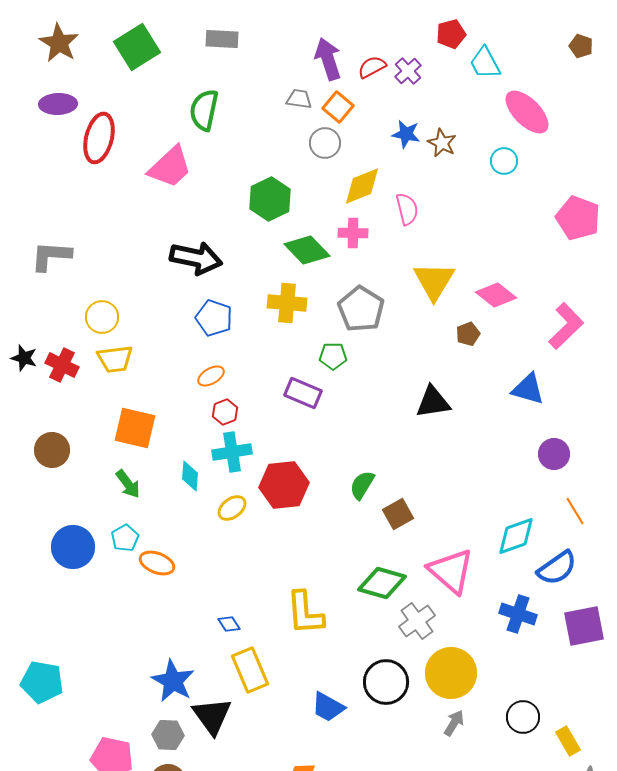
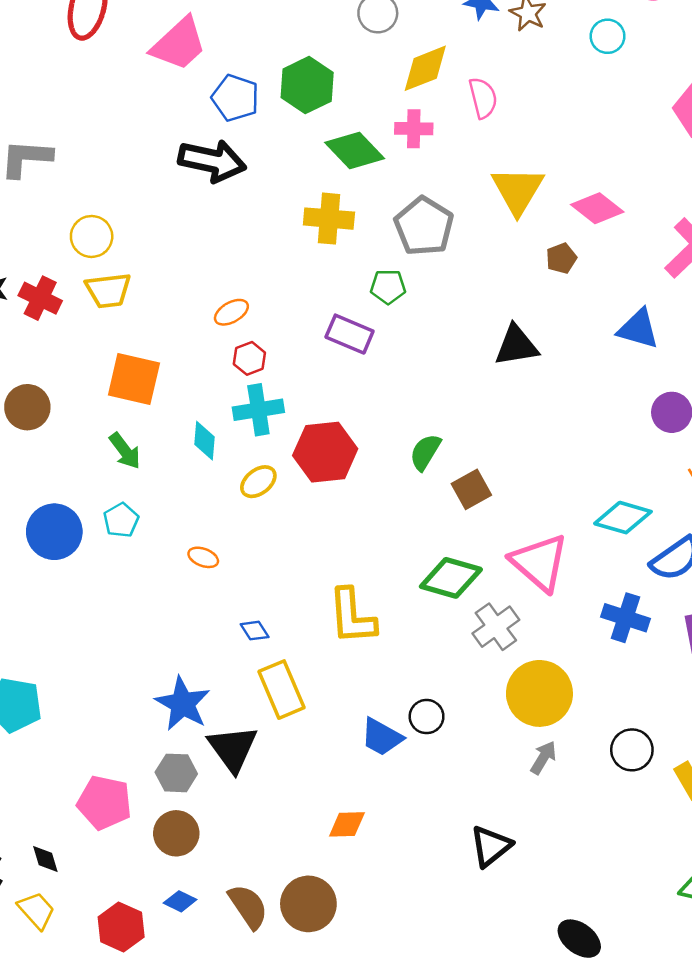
blue pentagon: (214, 318) -> (235, 98), moved
cyan diamond: (516, 536) -> (623, 518), turned 36
orange ellipse: (157, 563) -> (203, 557), moved, size x0.7
black circle: (386, 682) -> (427, 717), moved, size x0.6

